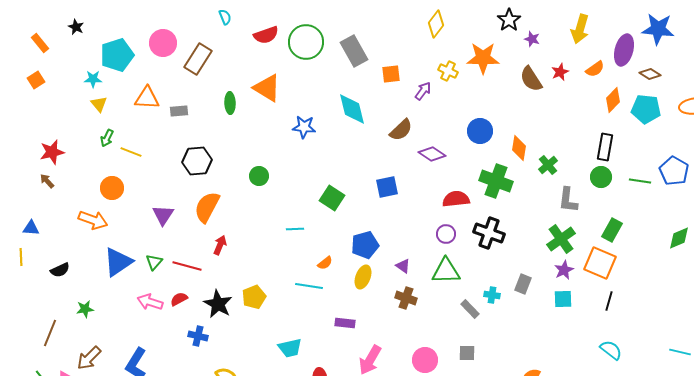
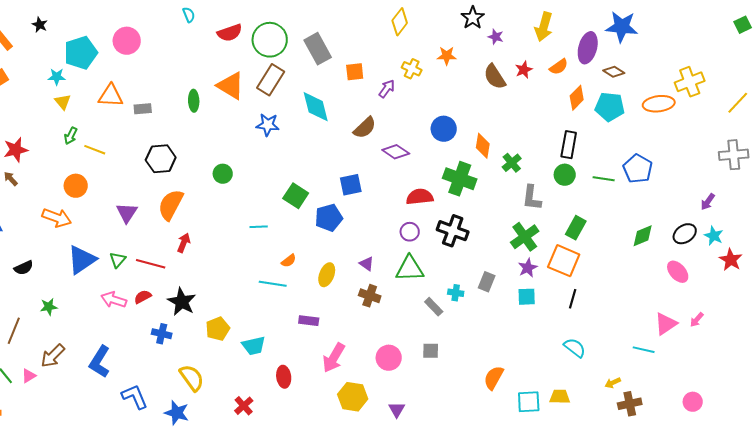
orange star: (483, 58) -> (447, 56), size x0.6
brown rectangle: (198, 59) -> (271, 80), moved
blue pentagon: (365, 245) -> (329, 218), moved
yellow pentagon: (254, 297) -> (218, 329), moved

